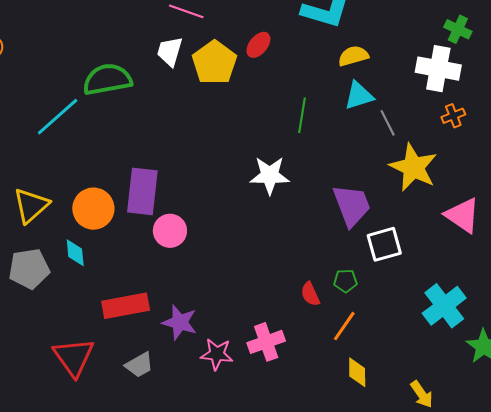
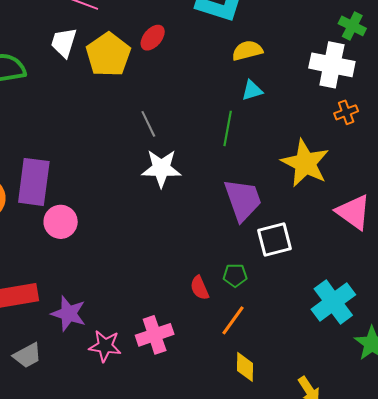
cyan triangle: (359, 96) -> (252, 90), size x0.7
green line: (302, 115) -> (228, 128), moved
gray line: (388, 123) -> (148, 124), moved

